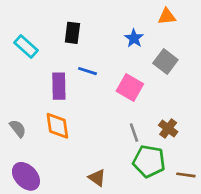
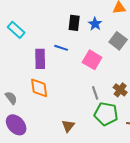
black rectangle: (72, 33) -> (74, 23), moved
gray semicircle: (18, 128) -> (11, 98), moved
brown triangle: (97, 178) -> (68, 126), turned 32

